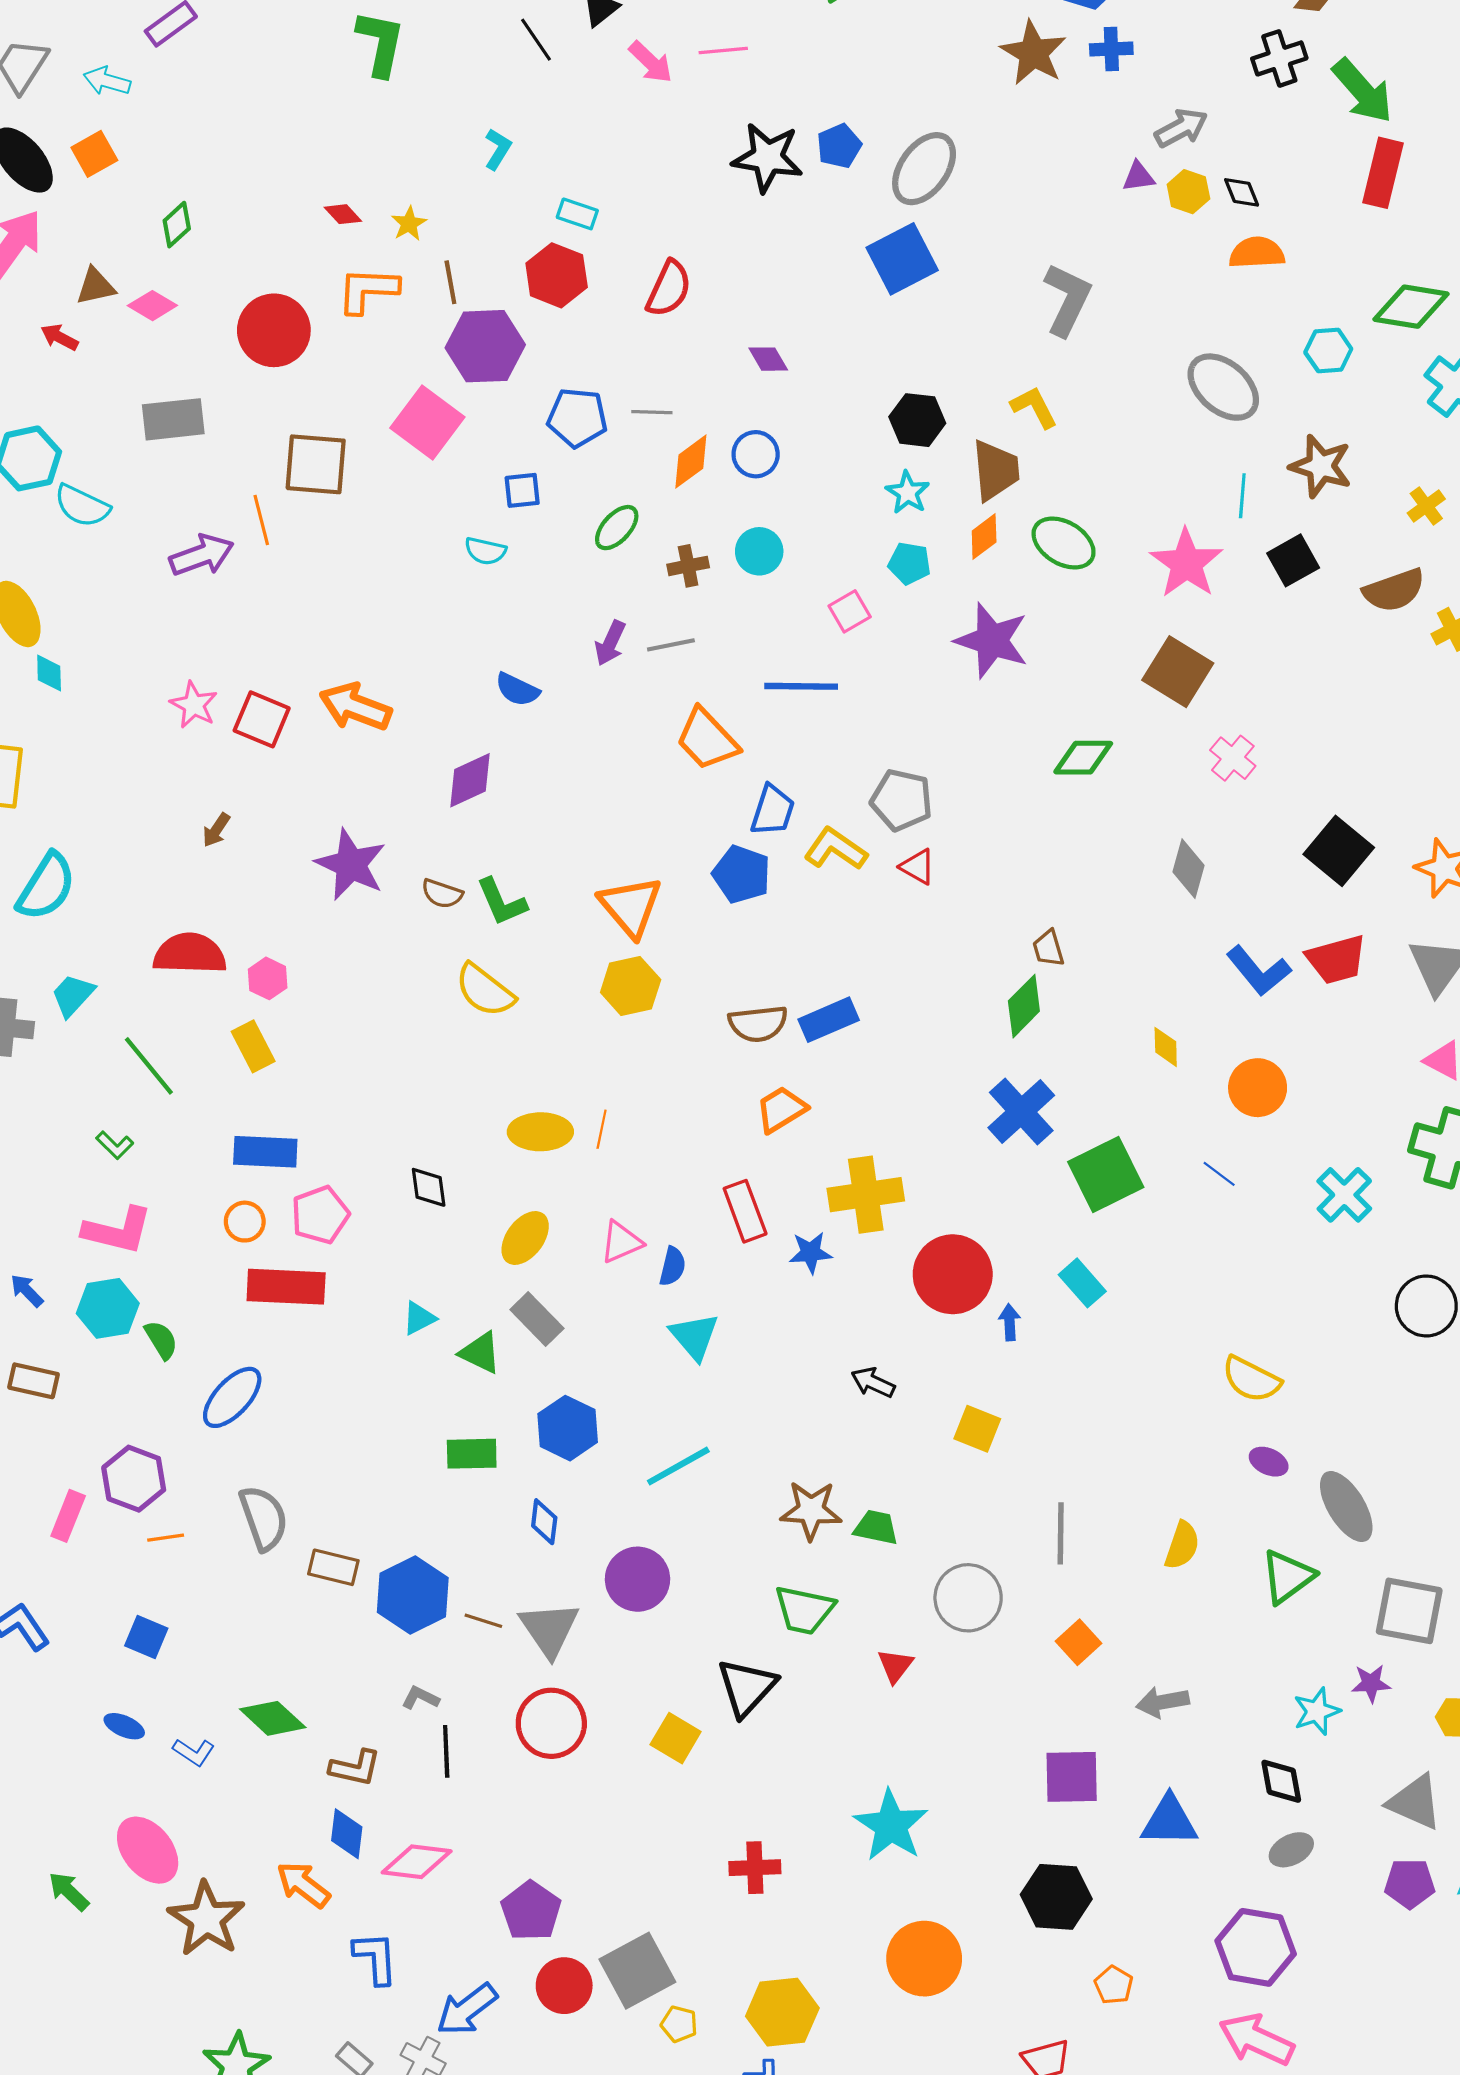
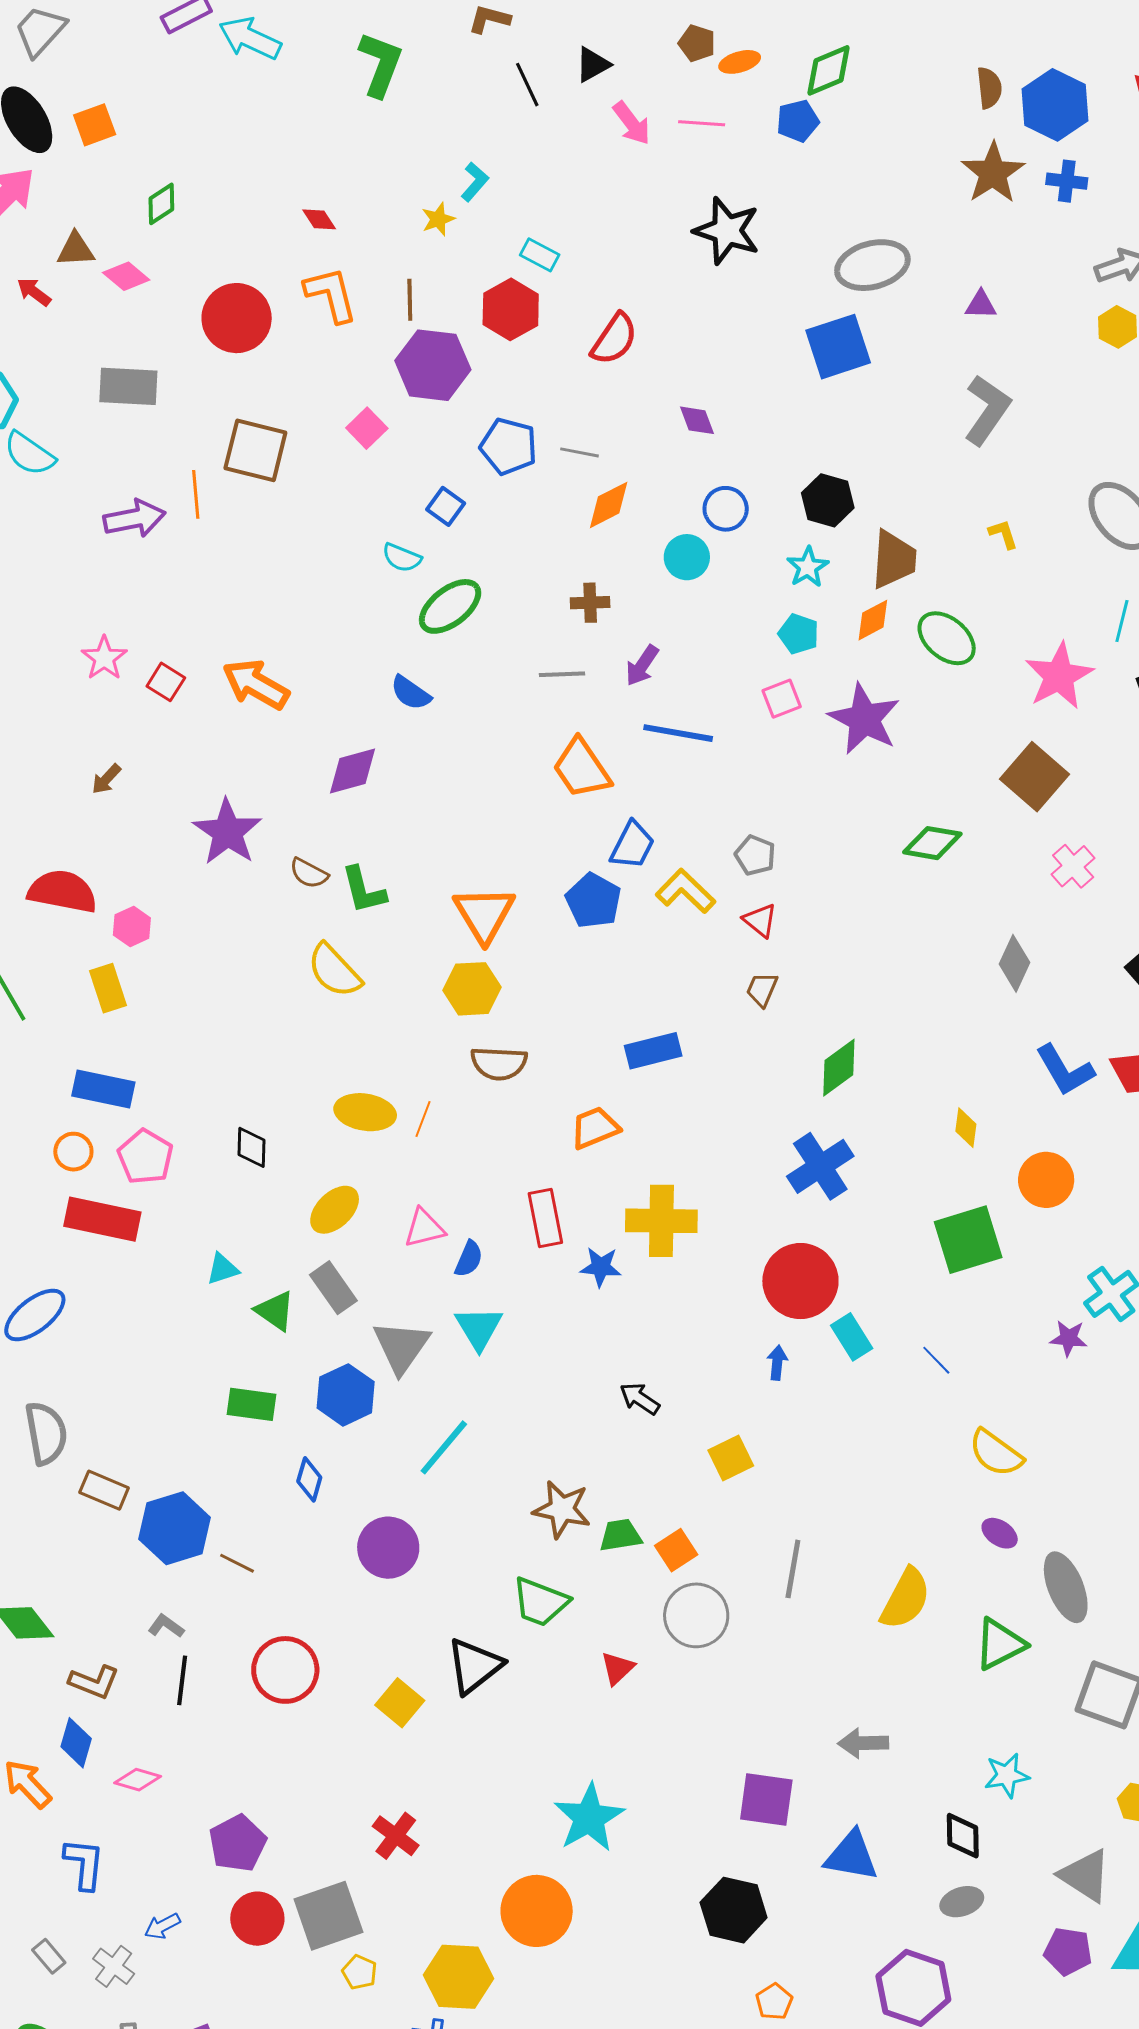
cyan arrow: (107, 81) -> (250, 38), moved, size x1.4
blue pentagon: (839, 146) -> (798, 121), moved
gray ellipse: (924, 169) -> (872, 265), turned 30
purple triangle: (1138, 177) -> (981, 305), moved
yellow star: (409, 224) -> (438, 219), moved
orange L-shape: (368, 290) -> (331, 295), turned 64
yellow L-shape: (1034, 407) -> (1003, 534), moved, size x0.7
pink square: (427, 423) -> (367, 428), size x0.6
blue circle: (756, 454) -> (726, 509), moved
blue square: (522, 490) -> (446, 506), turned 33
green ellipse: (617, 528) -> (450, 606), moved, size x1.4
cyan circle: (759, 551) -> (687, 557), moved
pink square: (850, 611) -> (782, 699), moved
purple arrow: (610, 643) -> (642, 665), moved
red square: (262, 719) -> (166, 682), size x0.7
gray pentagon: (902, 800) -> (755, 855), size x0.7
brown trapezoid: (1048, 948) -> (762, 989), moved, turned 30
brown semicircle: (758, 1024) -> (499, 1063), moved
blue line: (1219, 1174) -> (936, 1360), moved
green square: (1106, 1175) -> (968, 1240), moved
pink pentagon: (320, 1215) -> (145, 1157), turned -30
red circle: (953, 1274) -> (800, 1281), moved
yellow square: (977, 1429) -> (731, 1458), turned 33
cyan line: (678, 1466) -> (444, 1447), turned -30
green trapezoid: (876, 1527) -> (620, 1535), turned -30
yellow semicircle: (1182, 1545) -> (906, 1599), size x1.4
gray triangle: (549, 1629) -> (401, 1347), moved
orange square: (1079, 1642) -> (676, 1550), moved
purple star: (1371, 1683) -> (1069, 1338), moved
pink diamond: (417, 1862) -> (138, 1780), size x0.7
red cross: (755, 1868) -> (396, 1836), moved, turned 30
orange circle: (924, 1959) -> (537, 1911), moved
blue arrow: (467, 2009) -> (162, 1926), size x0.6

